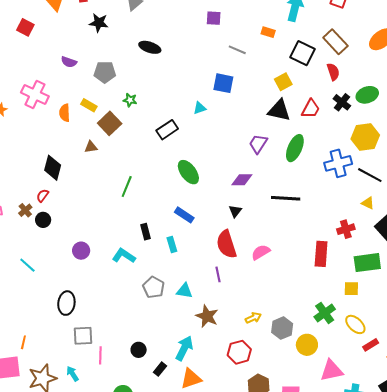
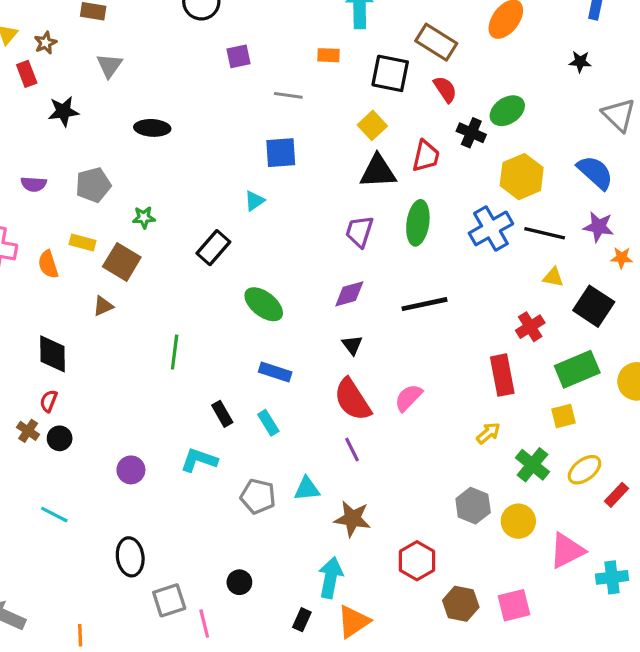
yellow arrow: (253, 318) -> (488, 433), moved
yellow ellipse: (355, 324) -> (584, 470), turned -65
black circle: (139, 350) -> (239, 582), moved

